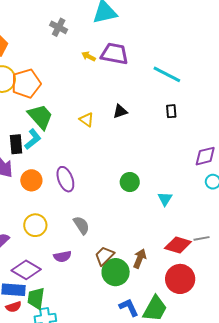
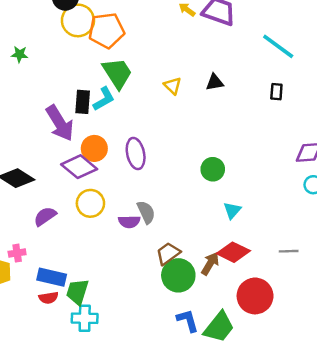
cyan triangle: (165, 199) -> (232, 210), moved
red diamond: (178, 245) -> (233, 252), moved
purple semicircle: (62, 257) -> (129, 222), moved
purple diamond: (26, 270) -> (79, 167), moved

